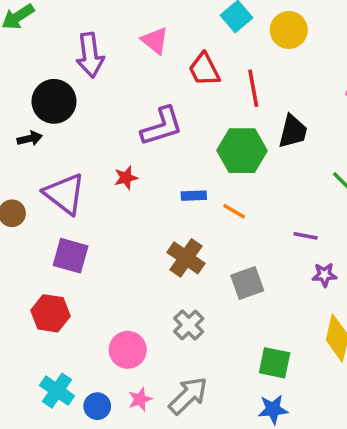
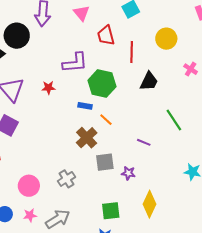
yellow circle: (289, 30) -> (166, 39), moved
green hexagon: (242, 151) -> (102, 83), moved
brown cross: (186, 258) -> (87, 138), moved
purple star: (324, 275) -> (128, 173), moved
green square: (275, 363) -> (111, 211), turned -30

